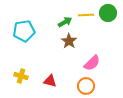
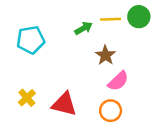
brown star: (69, 41) -> (105, 55), moved
yellow cross: (21, 76) -> (27, 98), turned 32
red triangle: (50, 81) -> (64, 104), size x1.5

